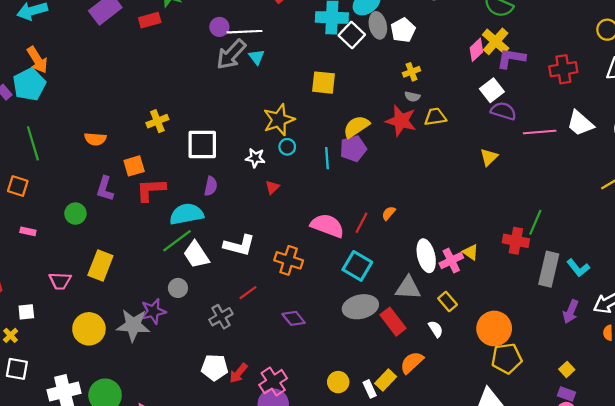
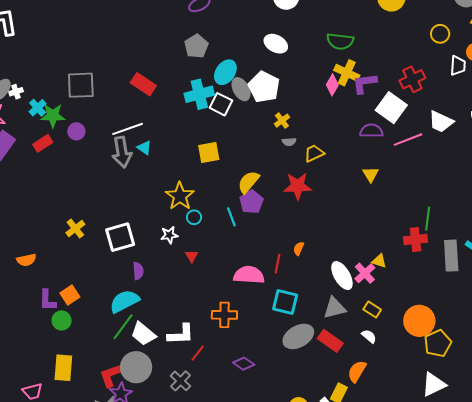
purple circle: (219, 27) -> (76, 131), moved
white pentagon: (403, 30) -> (264, 87), size x1.4
gray arrow: (231, 54) -> (122, 152), turned -36
white square: (492, 90) -> (391, 108), moved, size x1.4
red star: (401, 121) -> (298, 186), moved
orange square: (134, 166) -> (70, 295), moved
red L-shape: (151, 190) -> (112, 375), moved
green circle: (75, 214) -> (62, 320), moved
white L-shape: (239, 245) -> (181, 334), moved
gray circle: (178, 288) -> (136, 367), size x1.8

